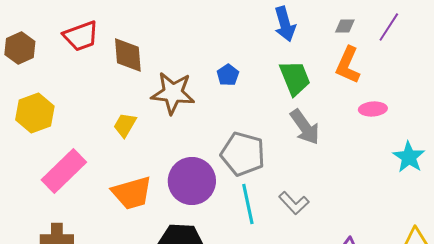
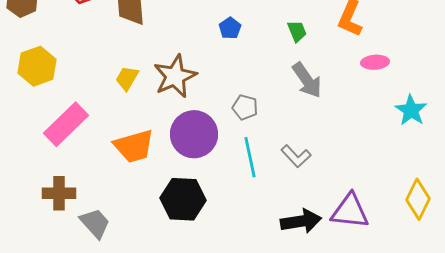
green trapezoid: (295, 78) -> (297, 31), size x0.6
brown star: (173, 93) -> (175, 76), moved, turned -30
gray pentagon: (243, 154) -> (245, 107), size x0.6

